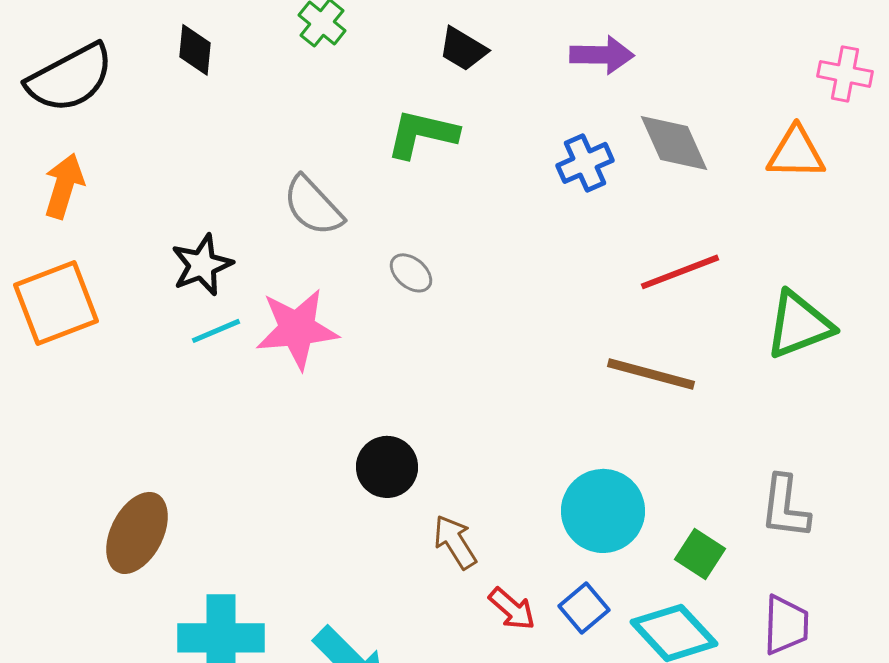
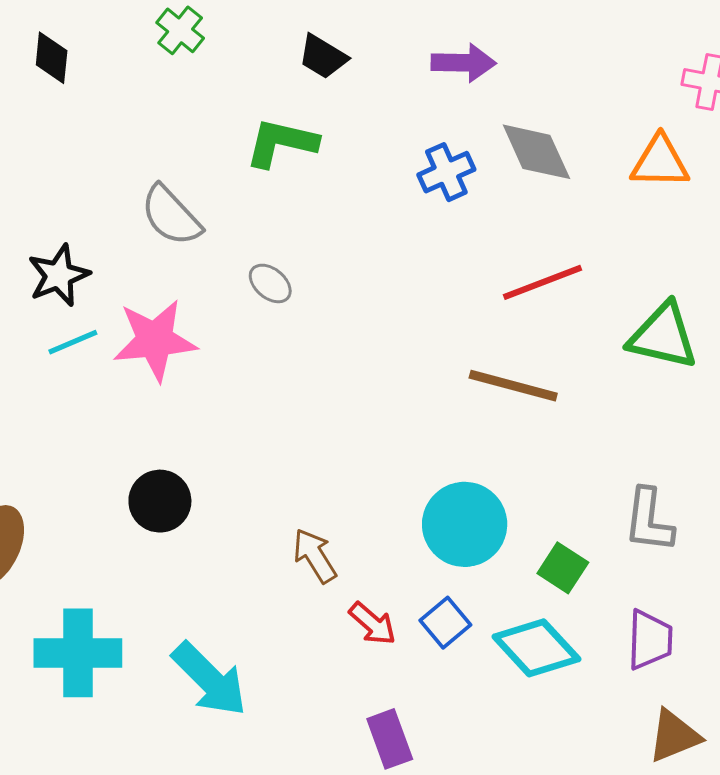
green triangle: (799, 325) -> (663, 336), turned 34
black circle: (387, 467) -> (160, 501), moved

